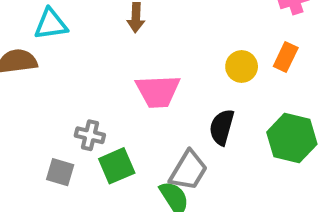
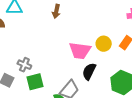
pink trapezoid: (158, 91) -> (80, 51), moved

